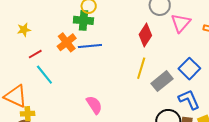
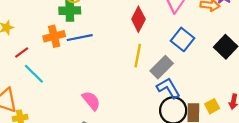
orange cross: (67, 42) -> (54, 36), turned 30
blue square: (189, 69) -> (182, 39), moved
blue L-shape: (189, 100) -> (168, 88), moved

